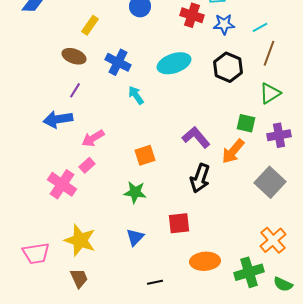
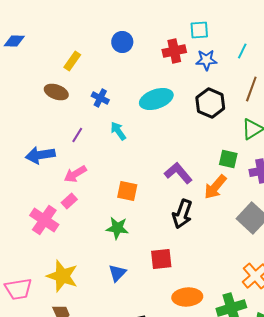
red cross: (192, 15) -> (174, 51), turned -30
cyan line: (260, 27) -> (242, 51), moved, turned -35
blue cross: (118, 62) -> (100, 98), size x0.7
purple line: (75, 90) -> (77, 135), moved
orange square: (145, 155) -> (127, 191), turned 30

